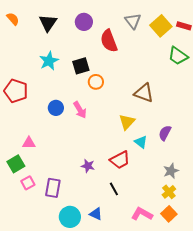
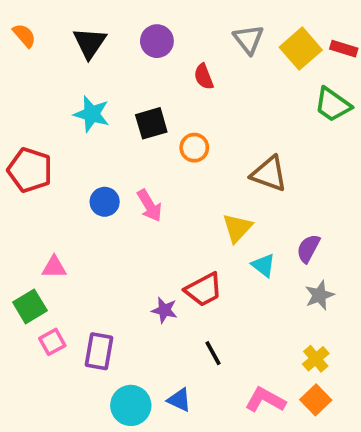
red semicircle: (109, 41) -> (204, 77), size x0.6
cyan star: (49, 61) -> (92, 114), turned -30
orange circle: (96, 82) -> (194, 148), moved
red trapezoid: (120, 160) -> (204, 290), moved
gray star: (171, 171) -> (319, 295), moved

